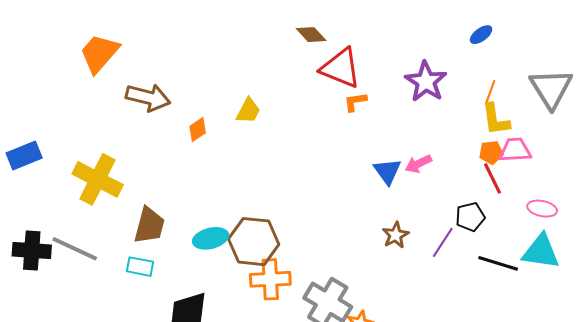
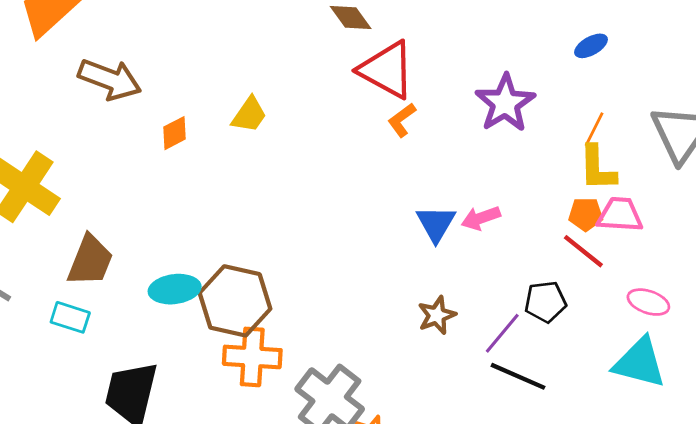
orange L-shape: (355, 102) -> (402, 120), turned -35
red line: (493, 178) -> (583, 251), turned -32
black line: (498, 263) -> (518, 376), moved

